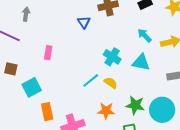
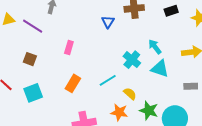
cyan arrow: (145, 35) -> (155, 47), moved
yellow semicircle: (111, 83) -> (130, 94), moved
cyan square: (32, 87) -> (33, 93), moved
orange rectangle: (47, 112) -> (73, 83), moved, turned 36

